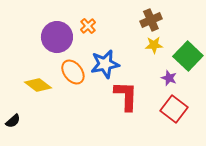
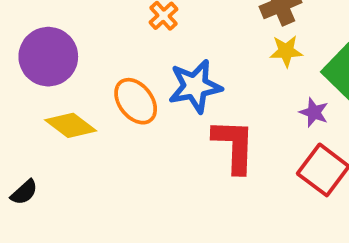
purple circle: (57, 37) -> (48, 57), moved

